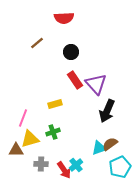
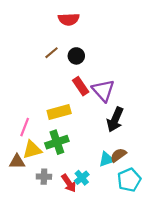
brown line: (37, 43) -> (52, 53), moved
yellow rectangle: (55, 104) -> (59, 112), size x1.5
green cross: (53, 132) -> (57, 142), size x1.5

